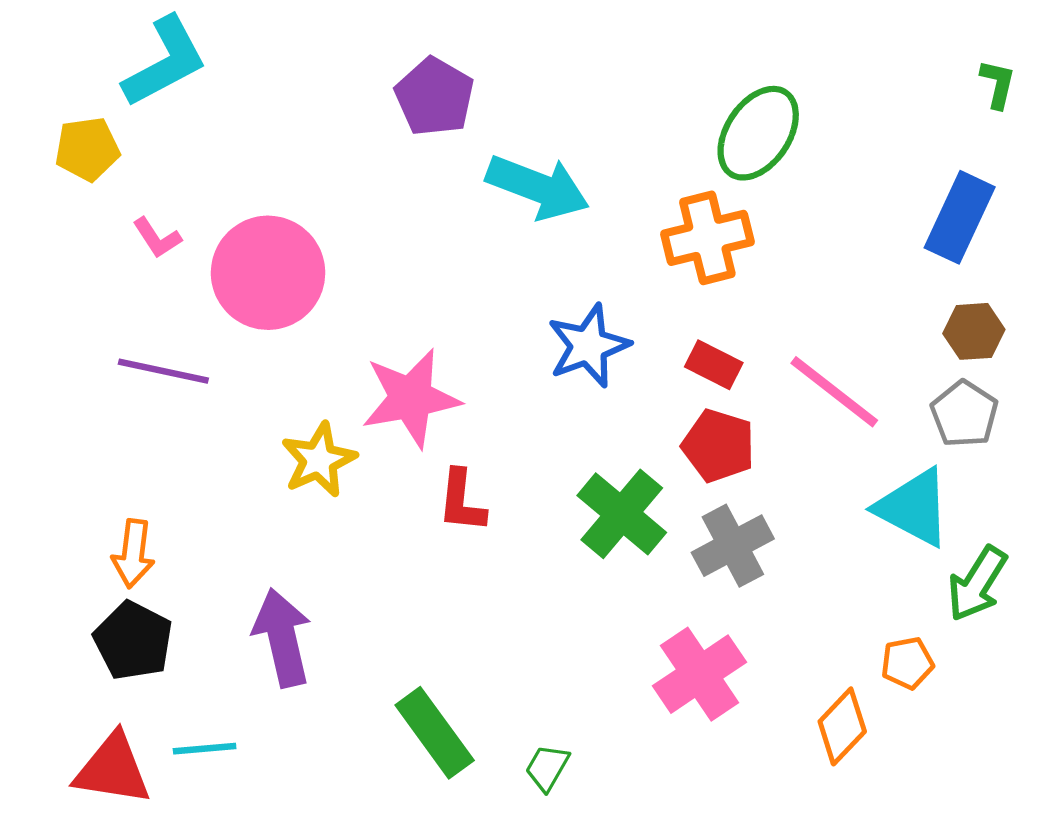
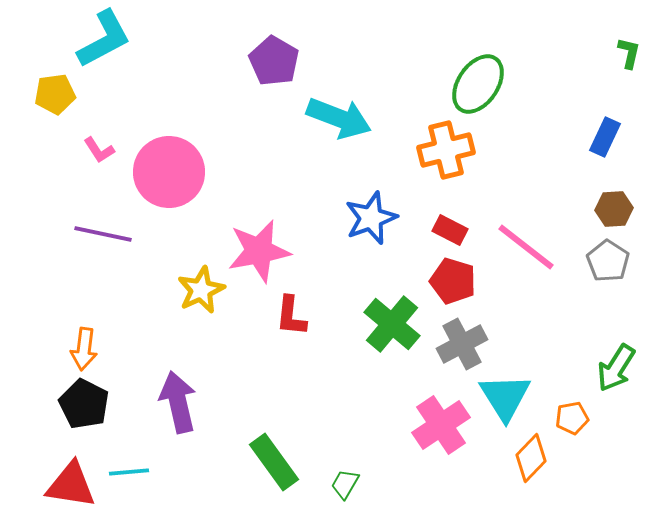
blue rectangle: (960, 217) -> (605, 137), size x0.7
cyan triangle: (914, 508) -> (505, 397), moved, turned 30

